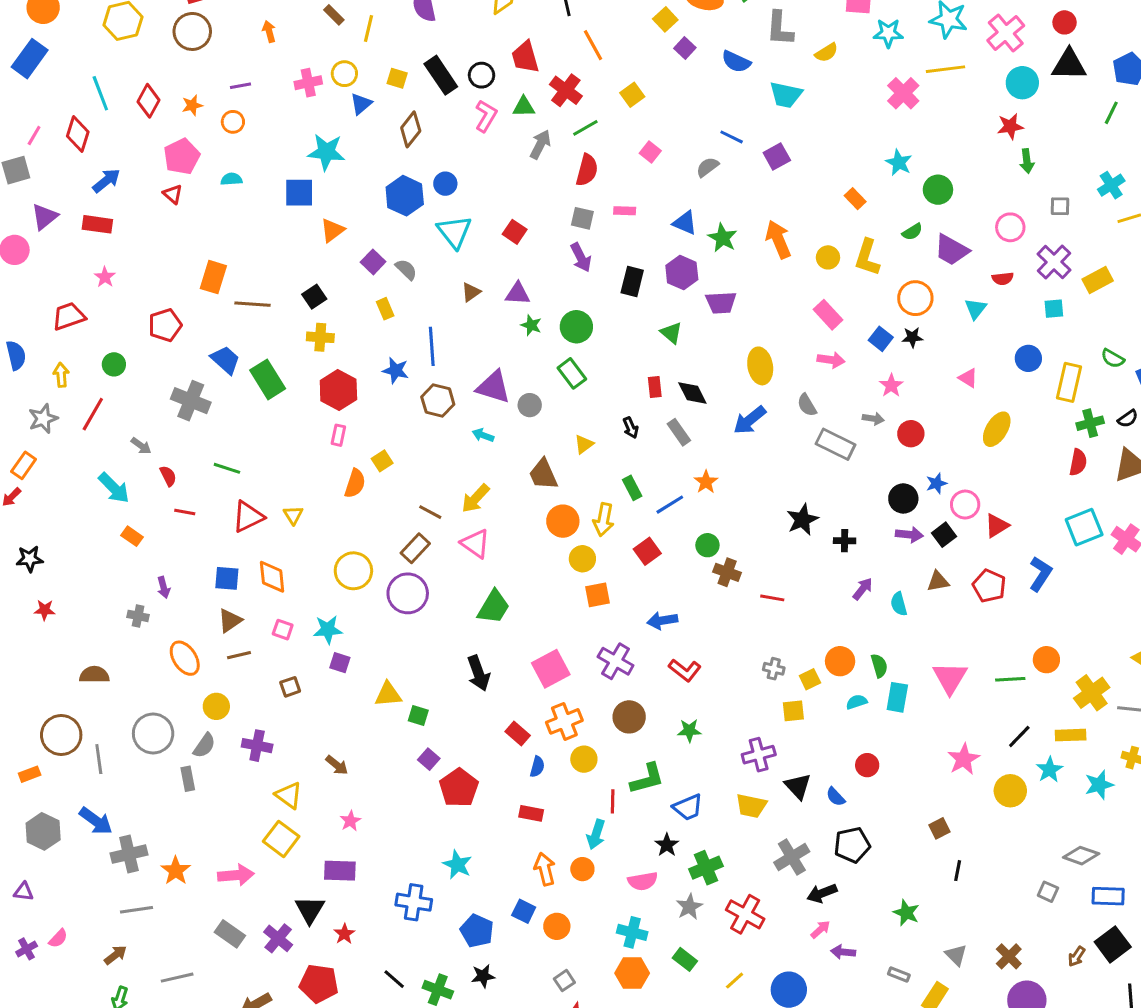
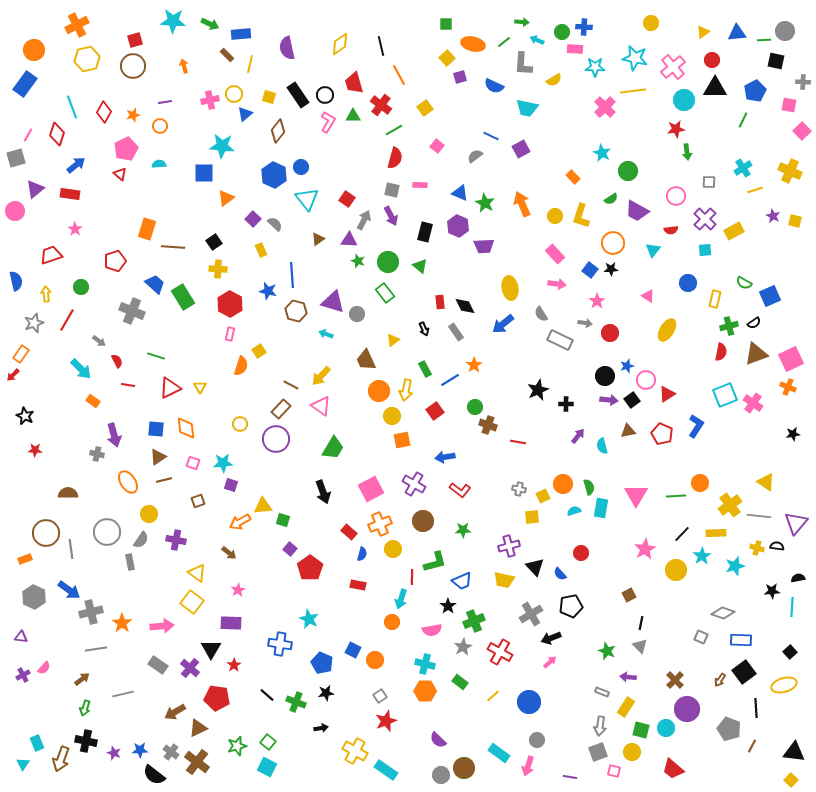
purple square: (685, 48) -> (460, 77), turned 32
gray arrow: (540, 144) -> (364, 220), moved
green triangle: (671, 333) -> (420, 266), moved
yellow rectangle: (1069, 382) -> (715, 299), size x0.7
black star: (30, 559) -> (25, 416), turned 30
yellow circle: (353, 571) -> (240, 424), size x0.6
purple arrow: (164, 587) -> (114, 435), size x1.6
orange arrow: (545, 869) -> (240, 522), moved, turned -105
purple arrow: (843, 952) -> (628, 677), moved
gray triangle: (956, 955) -> (640, 646), moved

